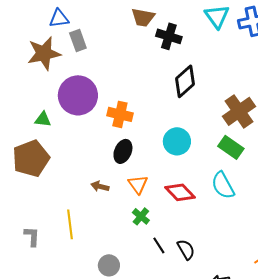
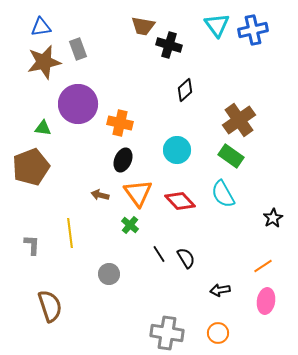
blue triangle: (59, 18) -> (41, 27), moved
black diamond: (185, 81) -> (185, 90), size x0.7
orange triangle: (138, 184) -> (138, 193), size x1.4
green cross: (141, 216) -> (130, 225), moved

